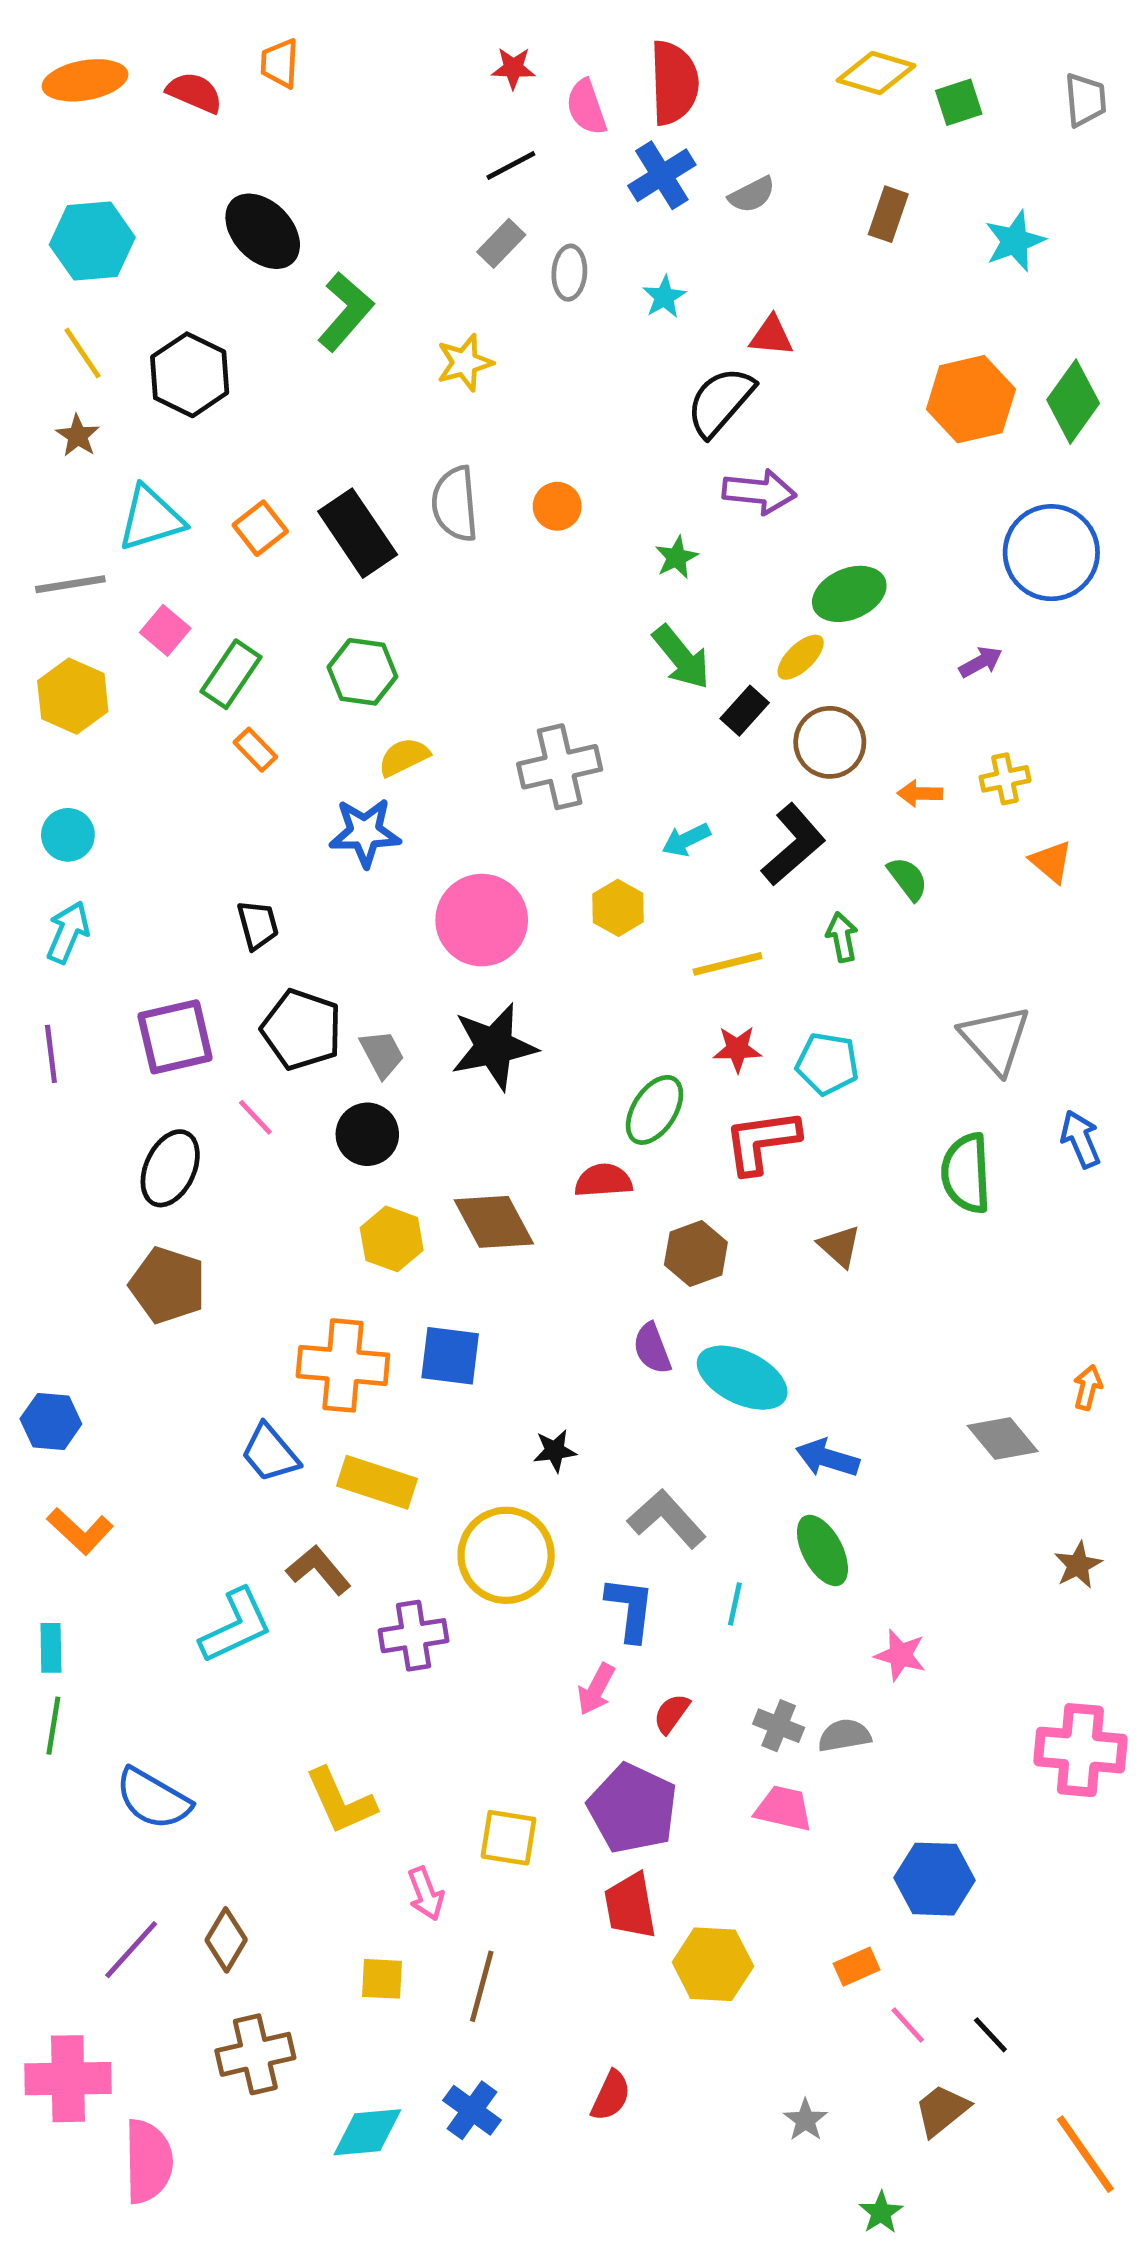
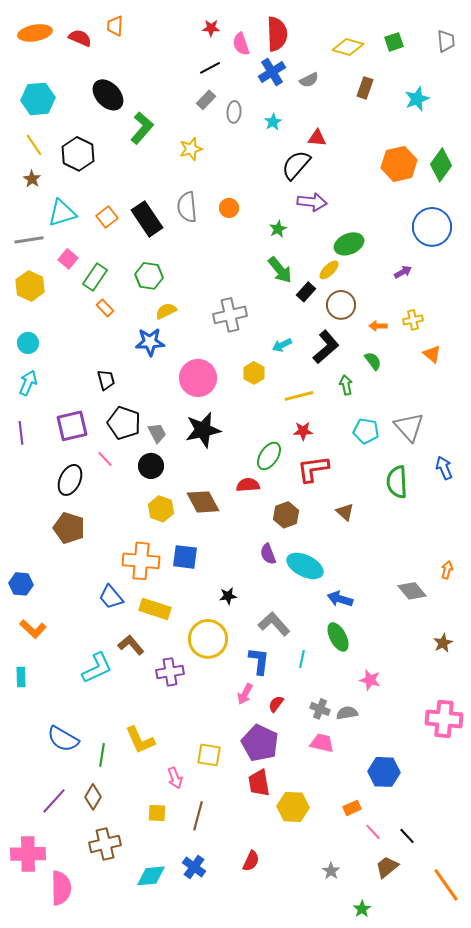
yellow diamond: (876, 73) -> (348, 47), moved
cyan pentagon: (827, 1064) -> (366, 431), moved
green line: (53, 1726) -> (102, 755), moved

